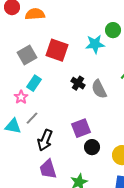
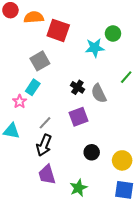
red square: (57, 50) -> (58, 30), moved
gray square: (27, 55) -> (40, 61), moved
gray line: (32, 118) -> (45, 123), moved
purple square: (81, 128) -> (78, 117), moved

